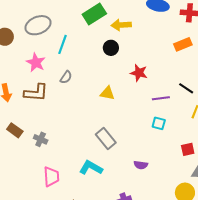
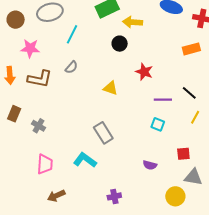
pink star: (36, 62) -> (30, 48), moved, turned -30
brown rectangle: (15, 130) -> (14, 114), turned 70
purple semicircle: (141, 165) -> (150, 165), moved

